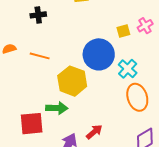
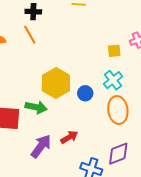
yellow square: (123, 31) -> (114, 51), moved
blue circle: (99, 54) -> (85, 93), moved, size x0.5
orange line: (40, 56) -> (30, 35), moved, turned 36

